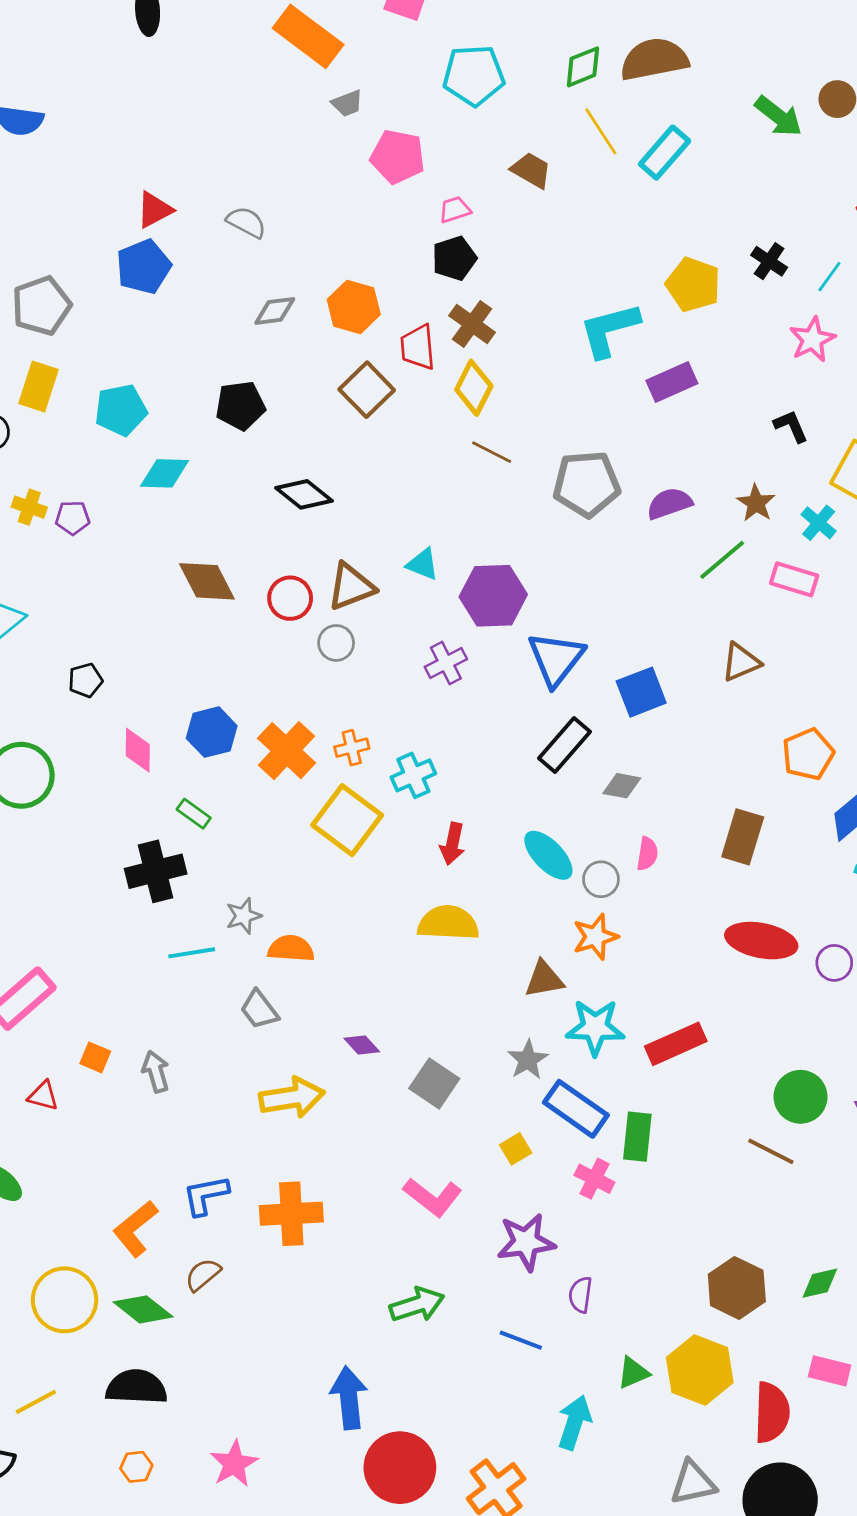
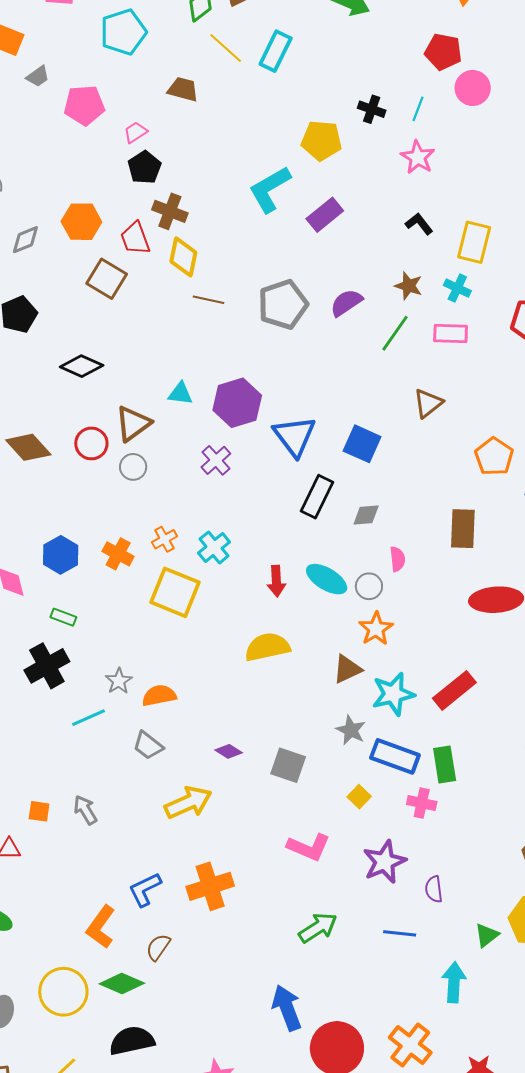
blue square: (641, 692) -> (362, 444), turned -30
orange cross: (287, 751) -> (118, 554), size x0.7
red arrow: (452, 844) -> (276, 581), moved

